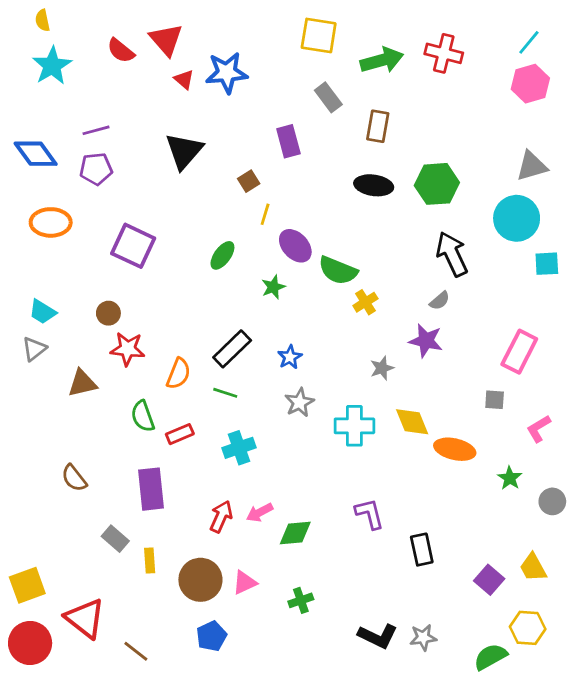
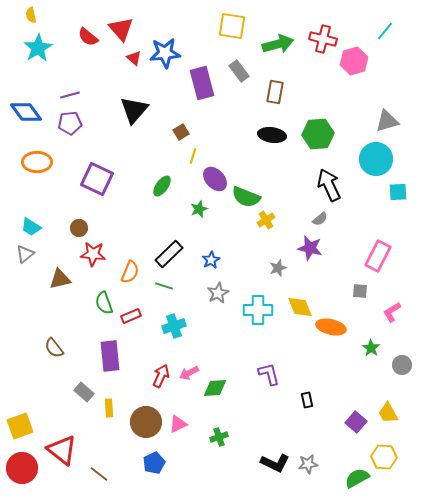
pink hexagon: (530, 84) -> (354, 61), moved
purple rectangle: (288, 141) -> (202, 83), moved, size x1.4
black rectangle: (422, 550) -> (307, 400), size x0.7

